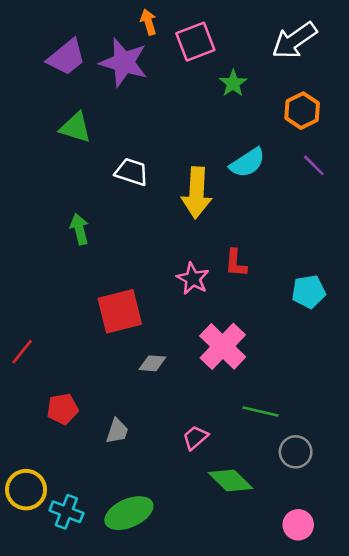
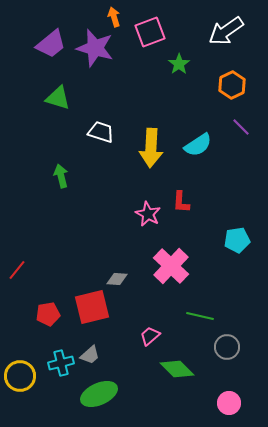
cyan semicircle: (247, 163) -> (198, 145), moved
cyan pentagon: (309, 292) -> (237, 240), moved
red square: (120, 311) -> (92, 307), moved
gray trapezoid: (117, 431) -> (90, 355), moved, turned 30
cyan cross: (66, 512) -> (61, 363), moved, turned -35

